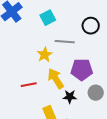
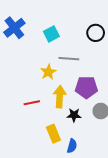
black circle: (91, 26) -> (96, 33), moved
yellow arrow: (56, 79) -> (60, 97), turned 35

